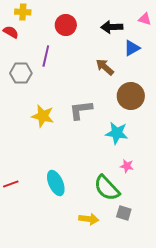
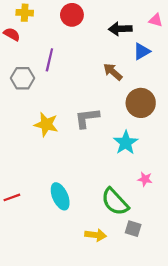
red circle: (66, 25) -> (72, 15), moved
cyan star: (117, 133) -> (126, 143), turned 30
pink star: (127, 166) -> (145, 179), moved

